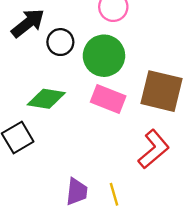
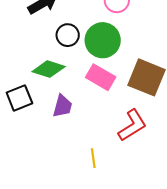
black circle: (60, 42) -> (68, 35), moved
purple trapezoid: (77, 192) -> (62, 106), moved

